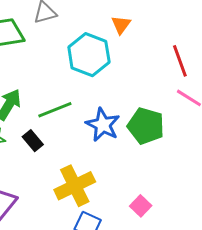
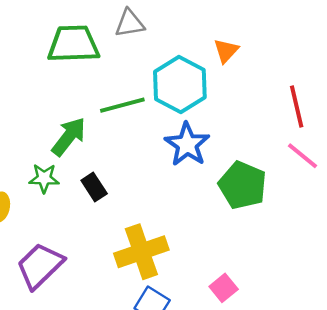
green line: (55, 110) -> (122, 105), moved
blue star: (103, 125) -> (187, 144), moved

